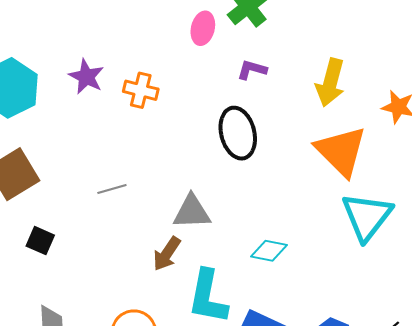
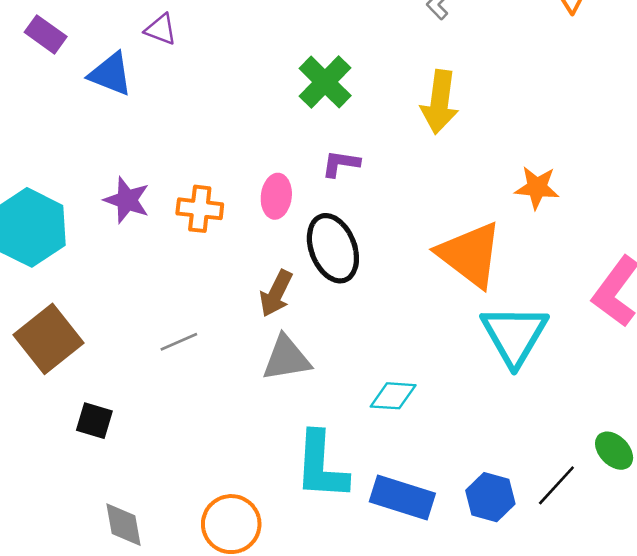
pink ellipse: (203, 28) -> (276, 196), moved
yellow arrow: (330, 83) -> (440, 102), moved
brown arrow: (167, 254) -> (276, 293), moved

